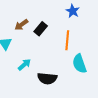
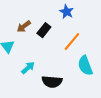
blue star: (73, 11) -> (67, 12), moved
orange line: (67, 40) -> (72, 42), turned 36

